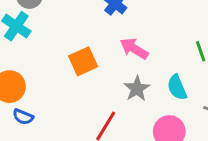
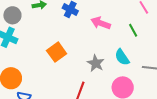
pink arrow: (134, 49) -> (101, 23), moved

